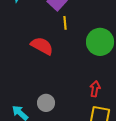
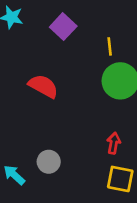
yellow line: (65, 23) -> (110, 46), moved

